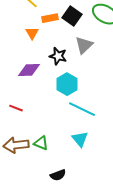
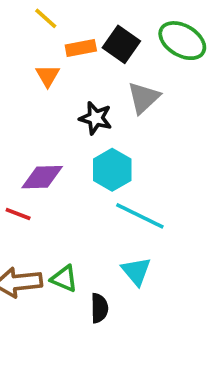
purple diamond: (29, 70) -> (42, 177), moved
black semicircle: (58, 175) -> (99, 308), moved, turned -70

